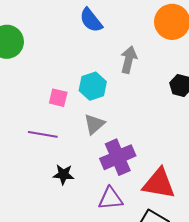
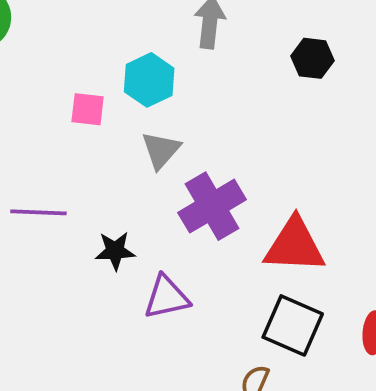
purple line: (43, 134) -> (38, 212), moved
purple triangle: (110, 199) -> (167, 297), moved

